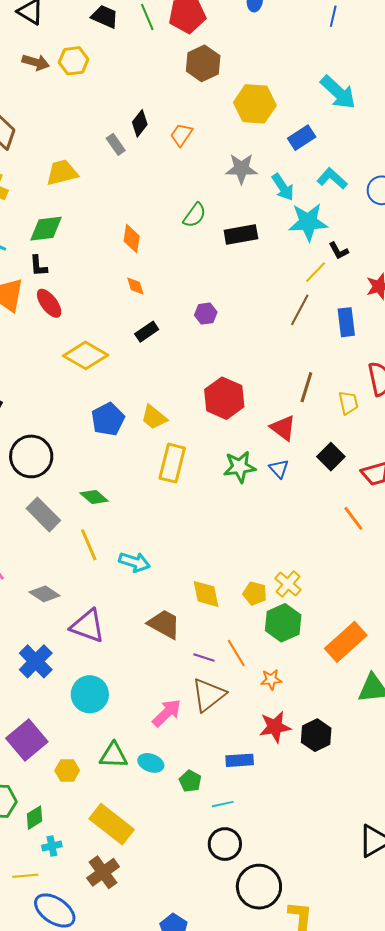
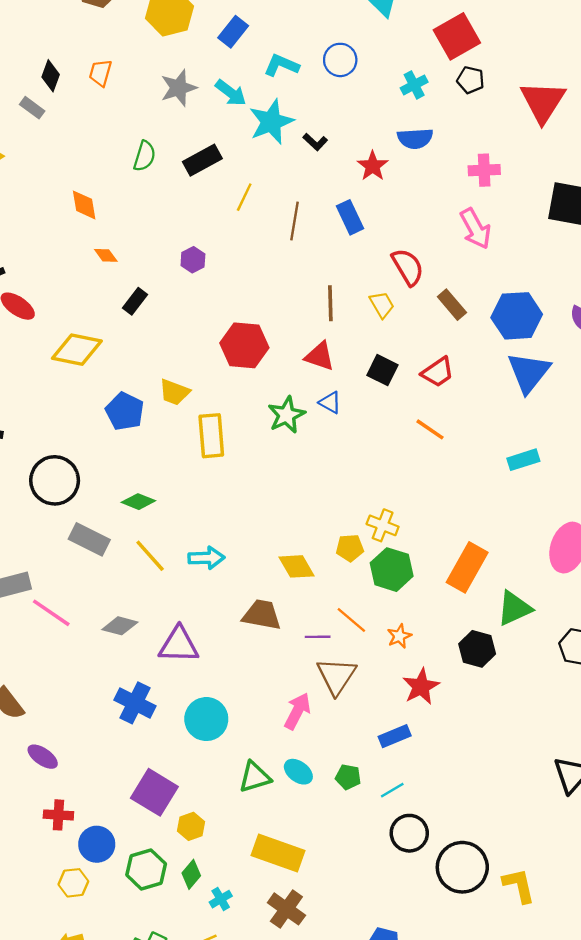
yellow line: (316, 272) -> (244, 197), moved
black hexagon: (316, 735) -> (477, 649), moved
cyan ellipse: (151, 763) -> (298, 772), turned 35
yellow hexagon: (67, 771) -> (191, 826), moved

